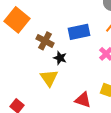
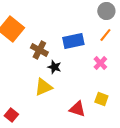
yellow triangle: (49, 78) -> (43, 87), turned 42

